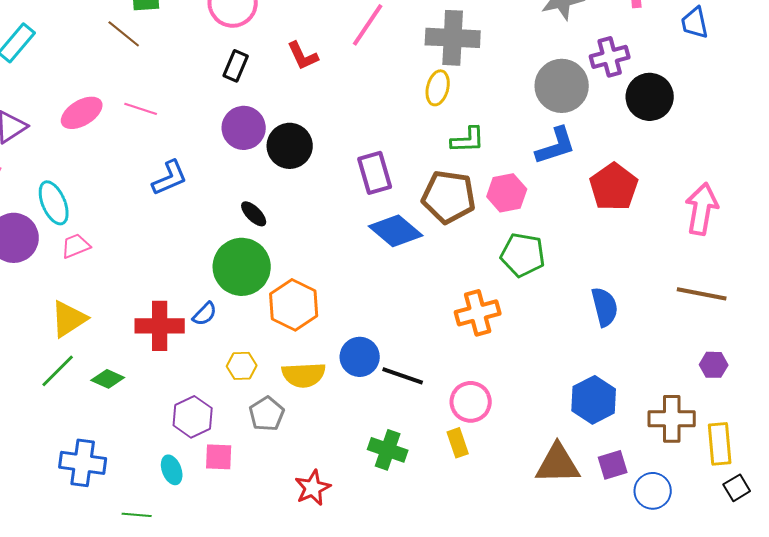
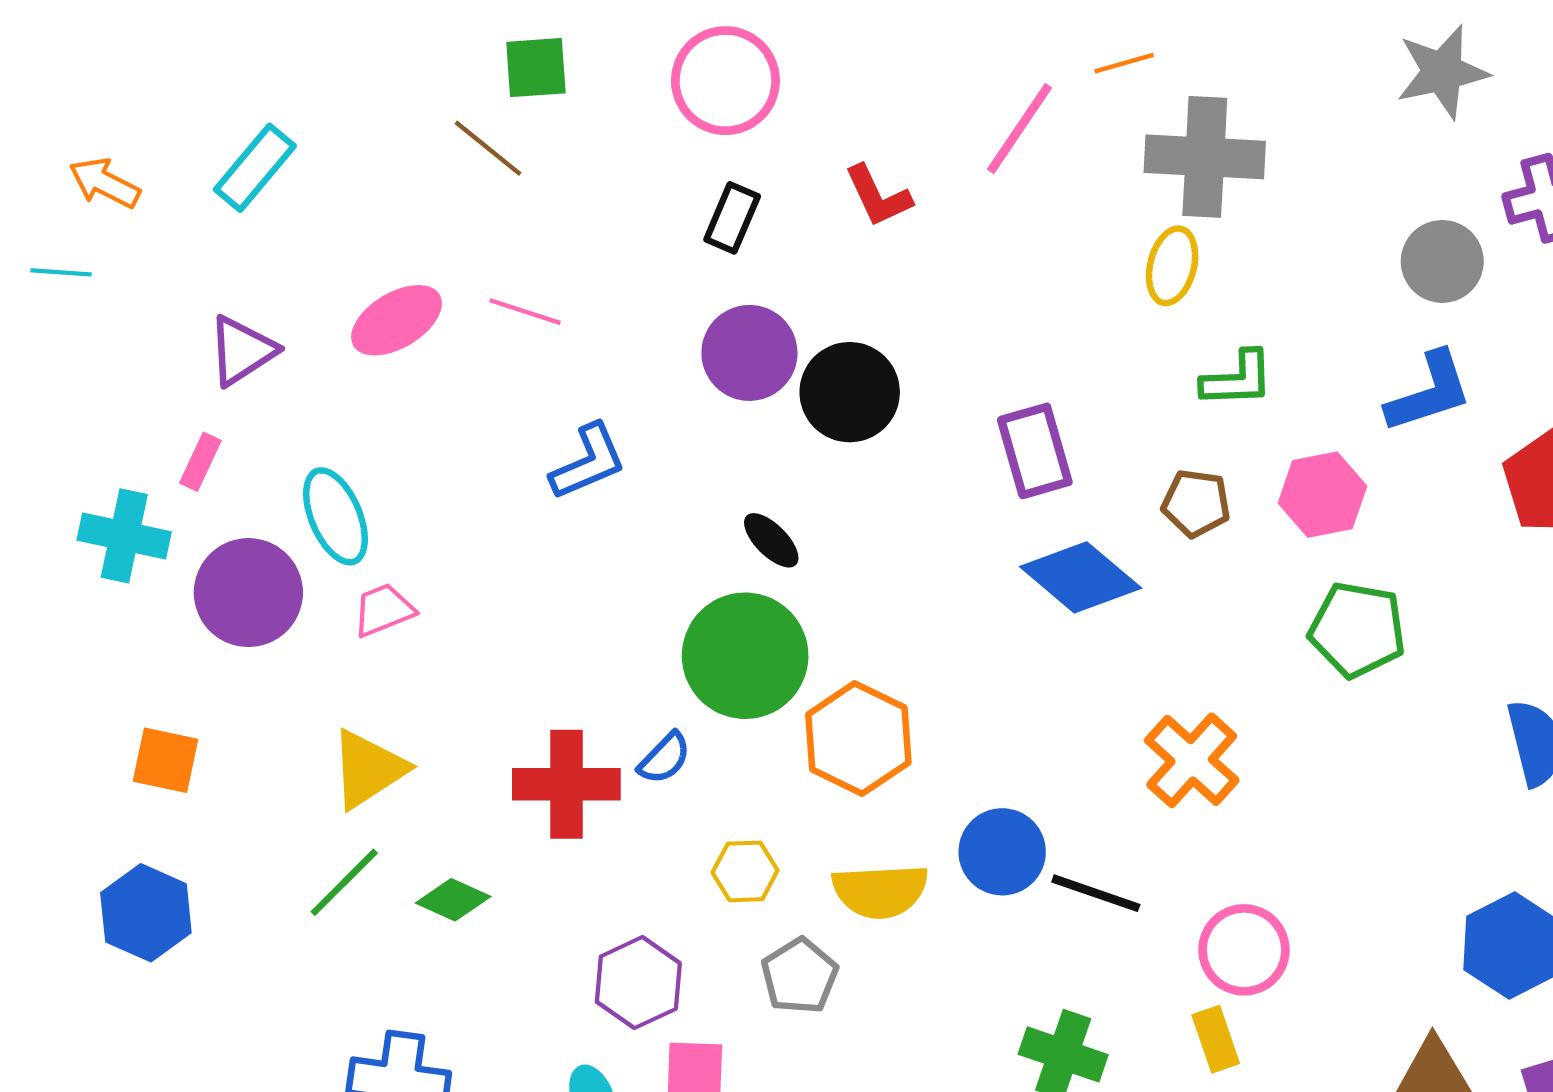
gray circle: (562, 86) -> (1442, 261), size x0.7
brown pentagon: (449, 197) -> (1196, 503), size x0.6
orange cross: (478, 313) -> (1192, 760), moved, turned -33

